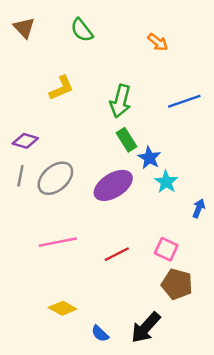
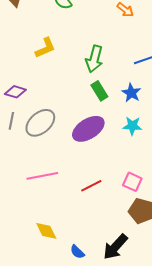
blue star: (149, 158) -> (131, 93), moved
cyan star: (166, 182) -> (132, 126), turned -30
yellow diamond: (63, 308) -> (46, 231), turned 35

